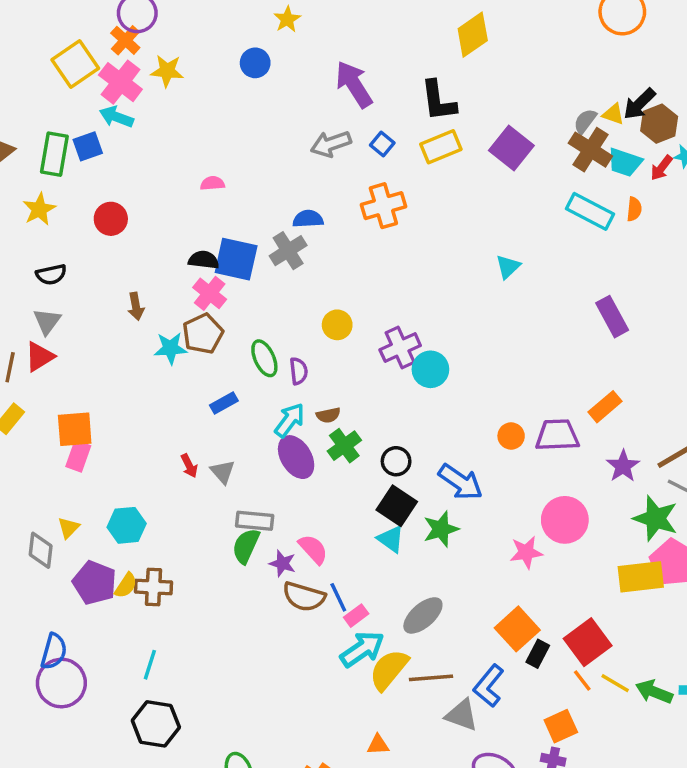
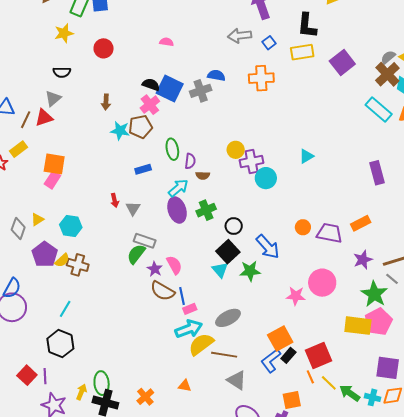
cyan triangle: (508, 267) -> (306, 156), moved
yellow circle: (337, 325) -> (236, 150), moved
brown semicircle: (328, 415) -> (203, 175), moved
blue L-shape: (489, 686) -> (271, 361), moved

